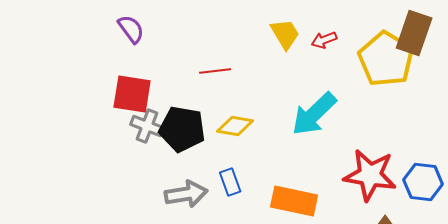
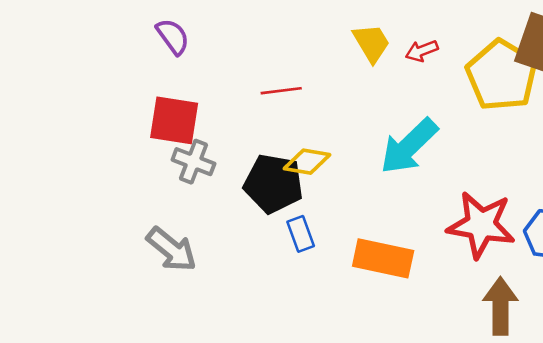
black pentagon: (182, 129) -> (273, 184), moved
gray arrow: (186, 194) -> (172, 249), moved, turned 48

